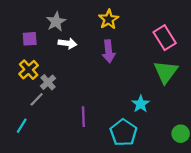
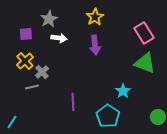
green triangle: (166, 72) -> (145, 63), turned -45
gray line: (37, 99) -> (32, 87), turned 32
cyan line: (22, 126) -> (12, 122), moved

